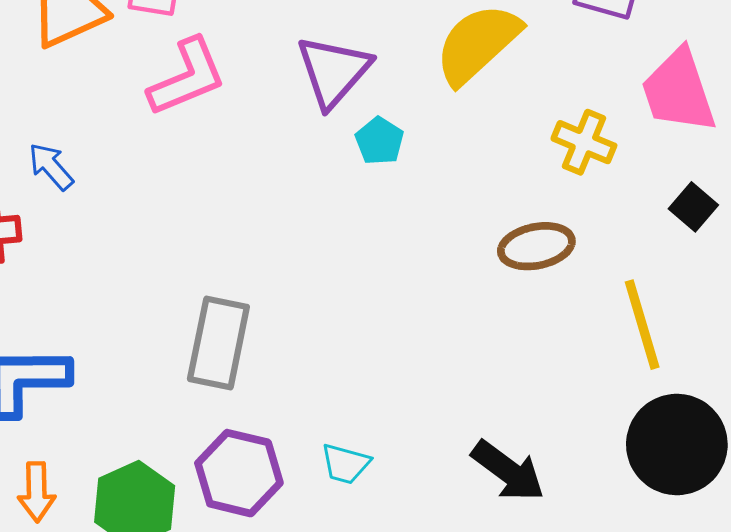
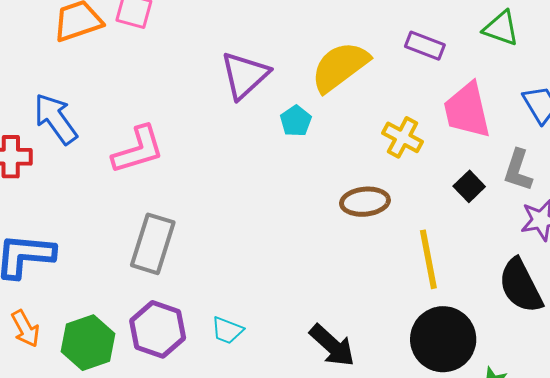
pink L-shape: (187, 77) -> (138, 150), moved
cyan pentagon: (380, 141) -> (296, 121), moved
blue arrow: (51, 167) -> (56, 119), size x1.6
orange arrow: (37, 492) -> (25, 329), turned -33

